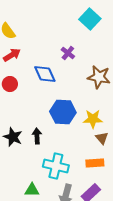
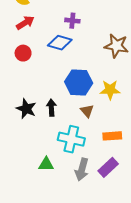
purple cross: (68, 53) -> (72, 21), moved, turned -32
blue diamond: (45, 74) -> (60, 43), turned -50
brown triangle: (102, 138) -> (87, 111), moved

